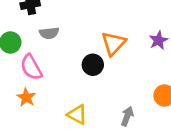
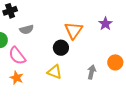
yellow triangle: (77, 115) -> (54, 72), moved
gray arrow: (127, 116) -> (92, 72), moved

